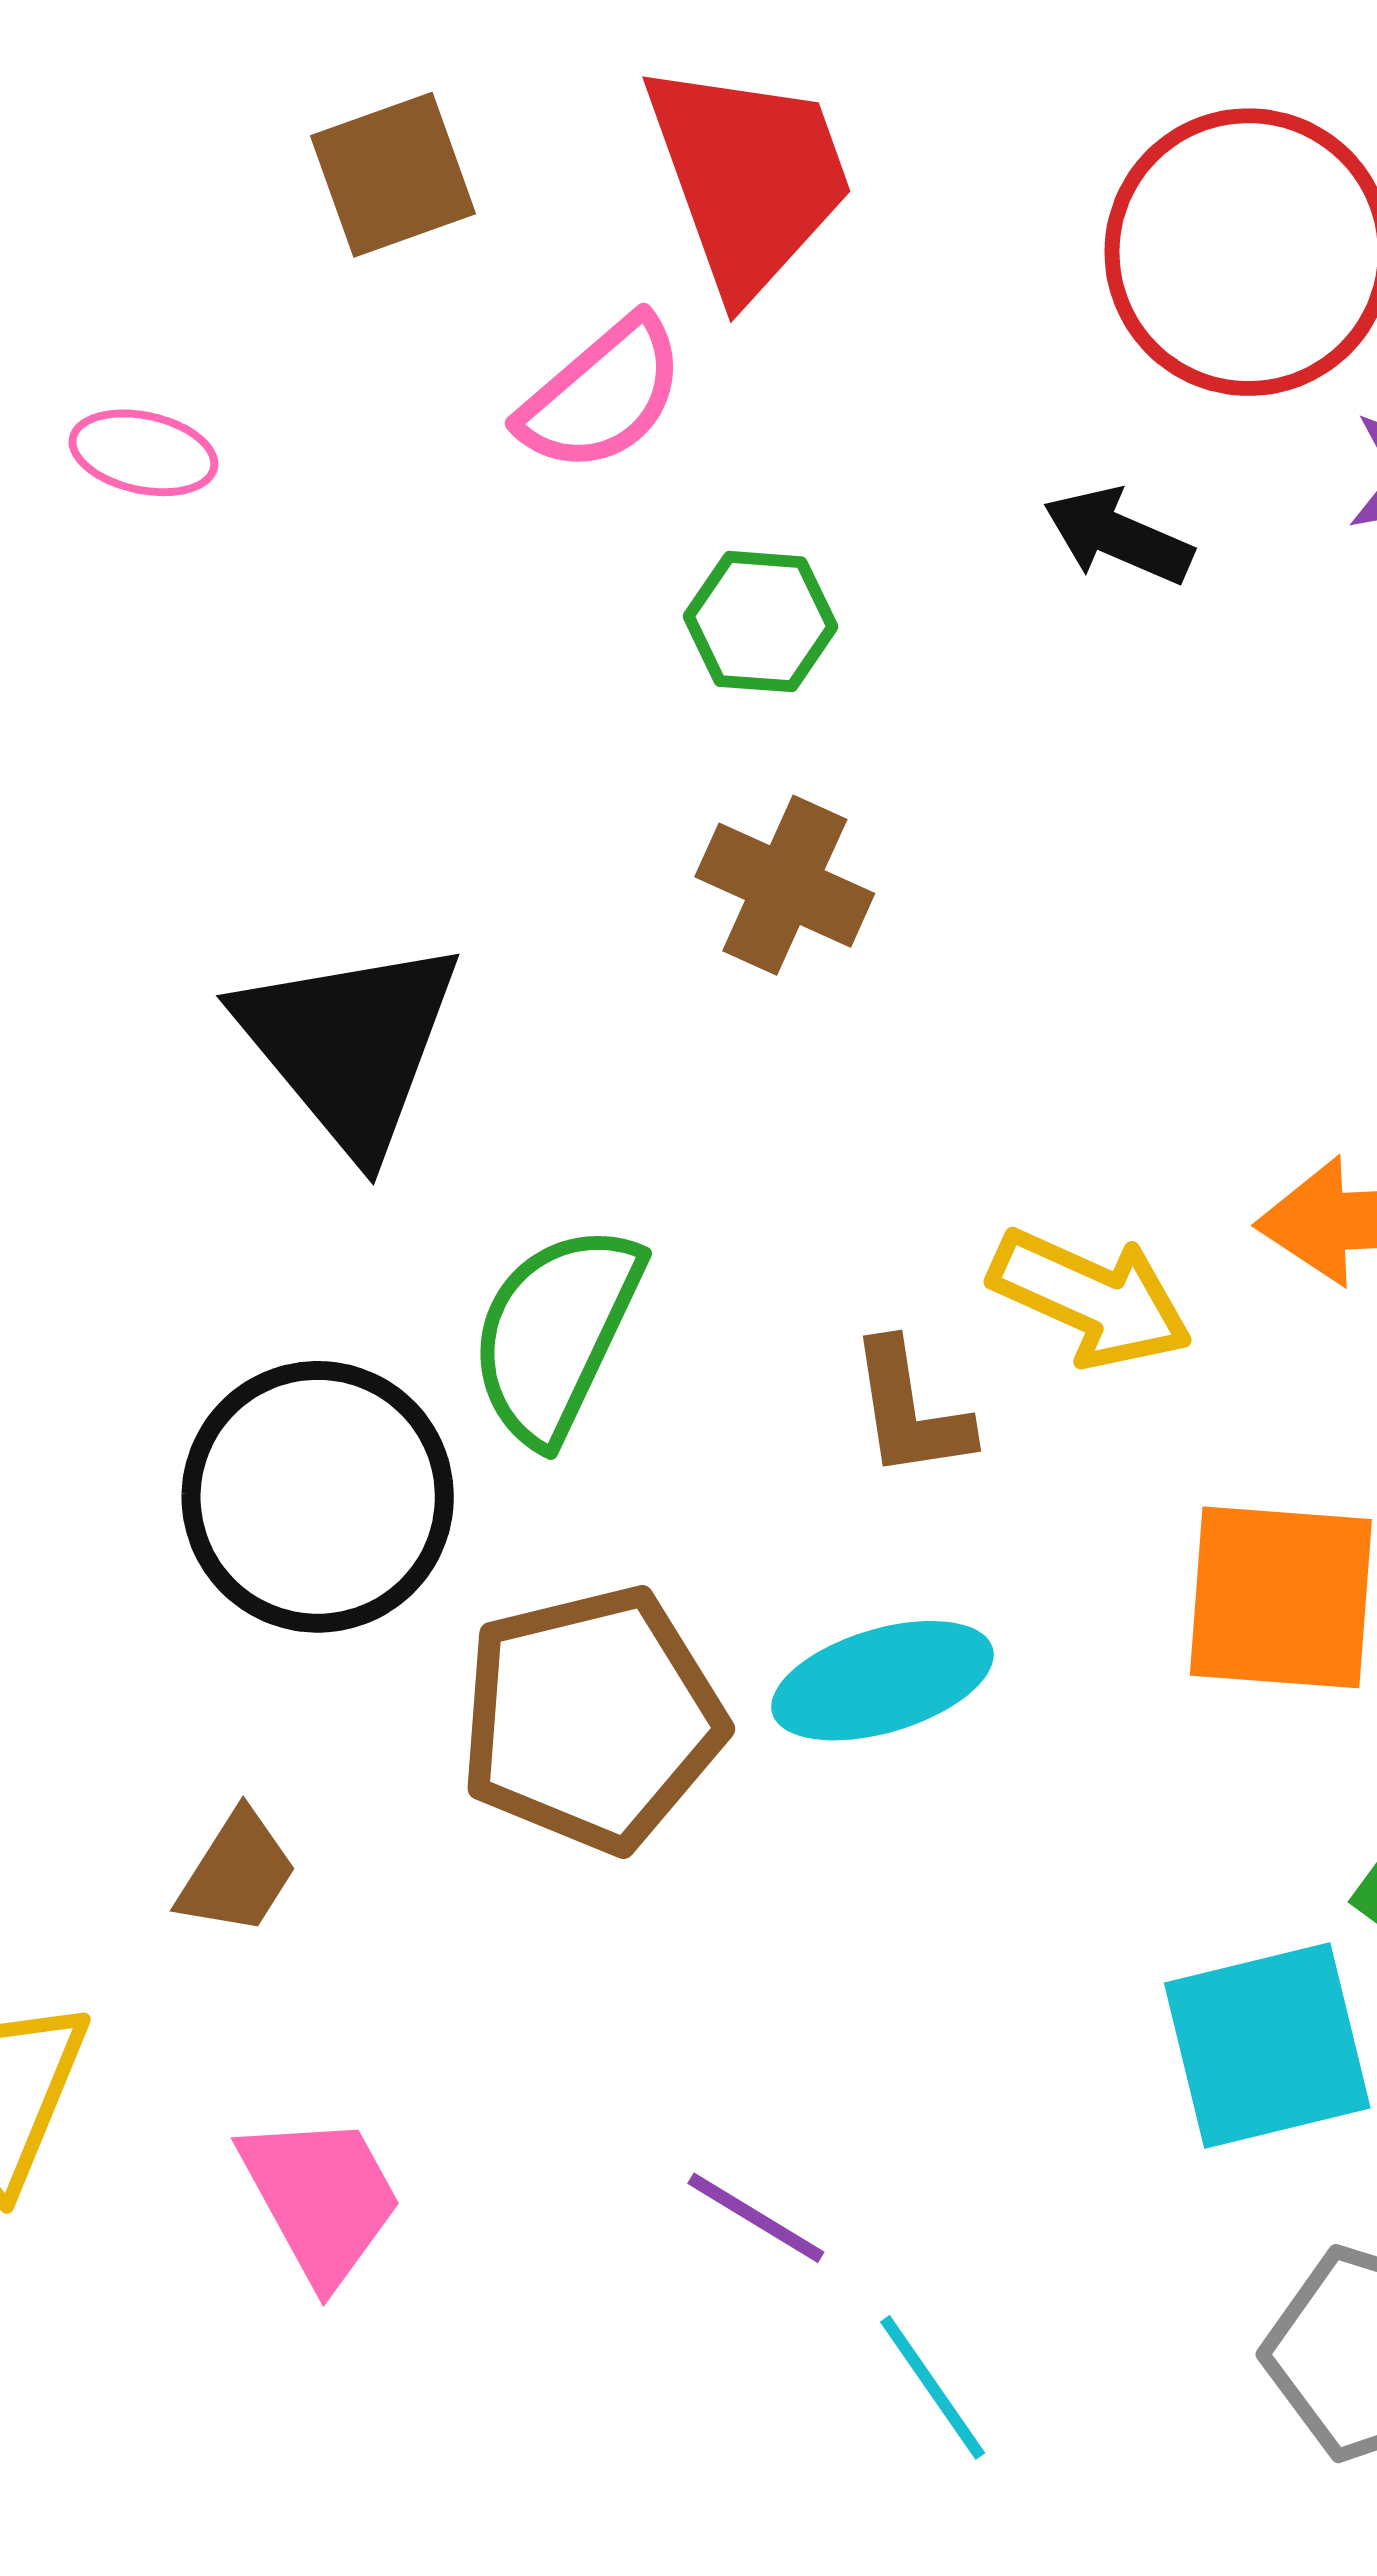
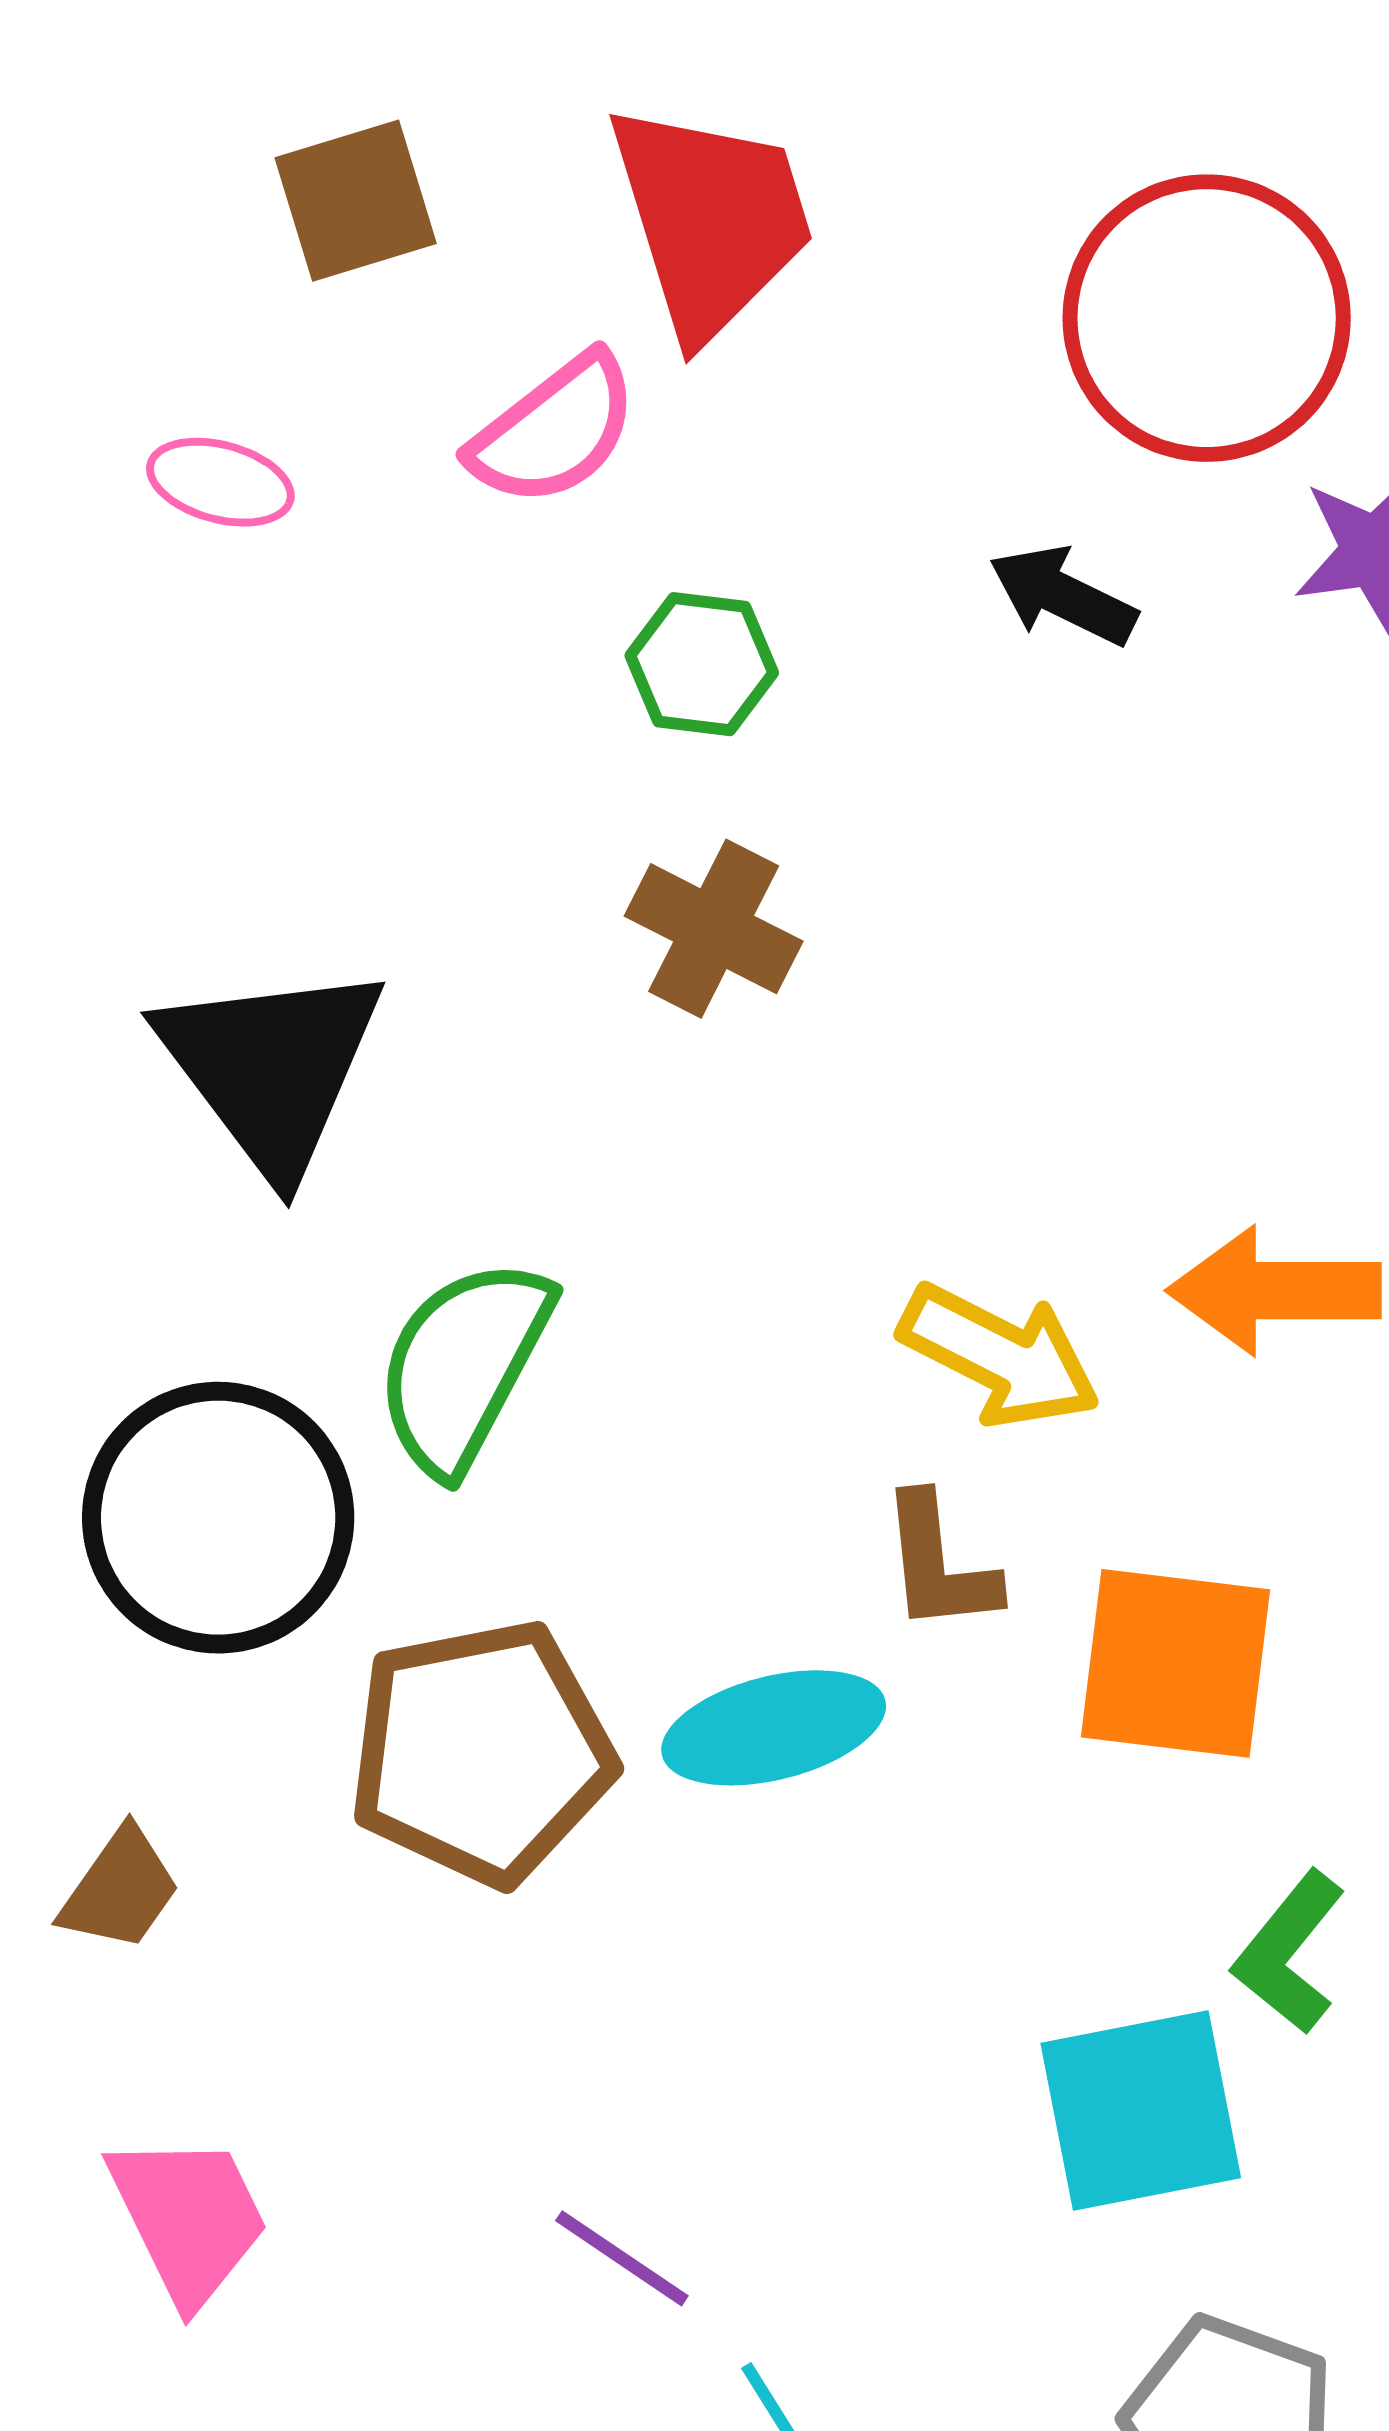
pink ellipse: (143, 453) -> (220, 482), moved
brown L-shape: (910, 1410) -> (939, 1564), moved

